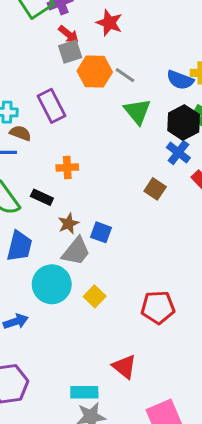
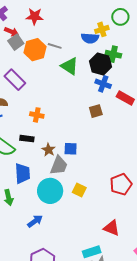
orange cross: (67, 168) -> (37, 115), turned 32
brown square: (155, 189) -> (96, 111), turned -32

